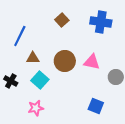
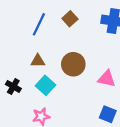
blue line: (20, 36) -> (39, 24), moved
pink triangle: (92, 62) -> (107, 79), moved

